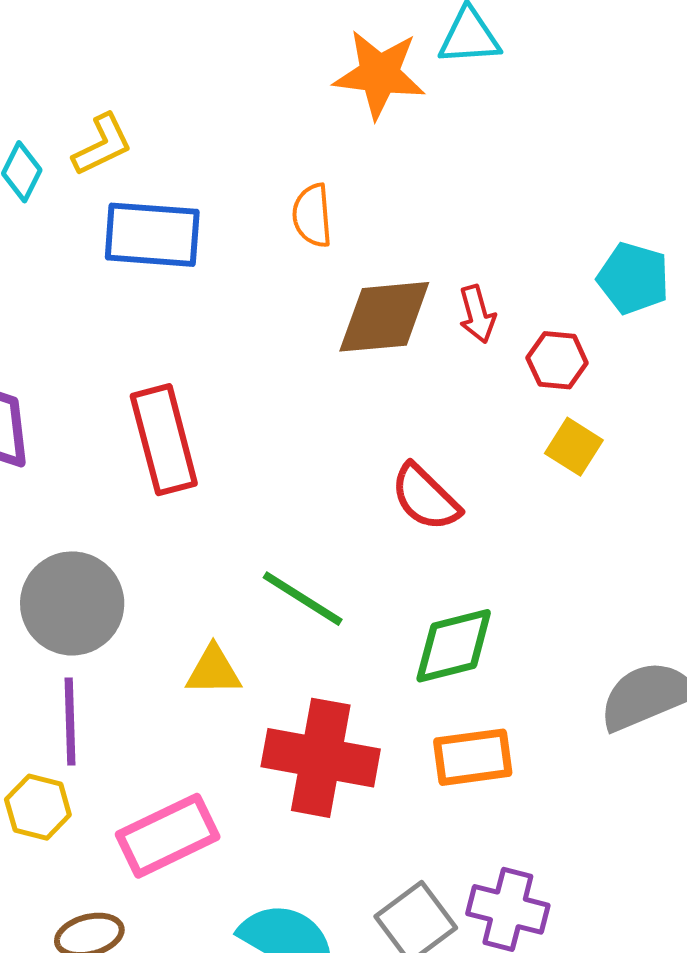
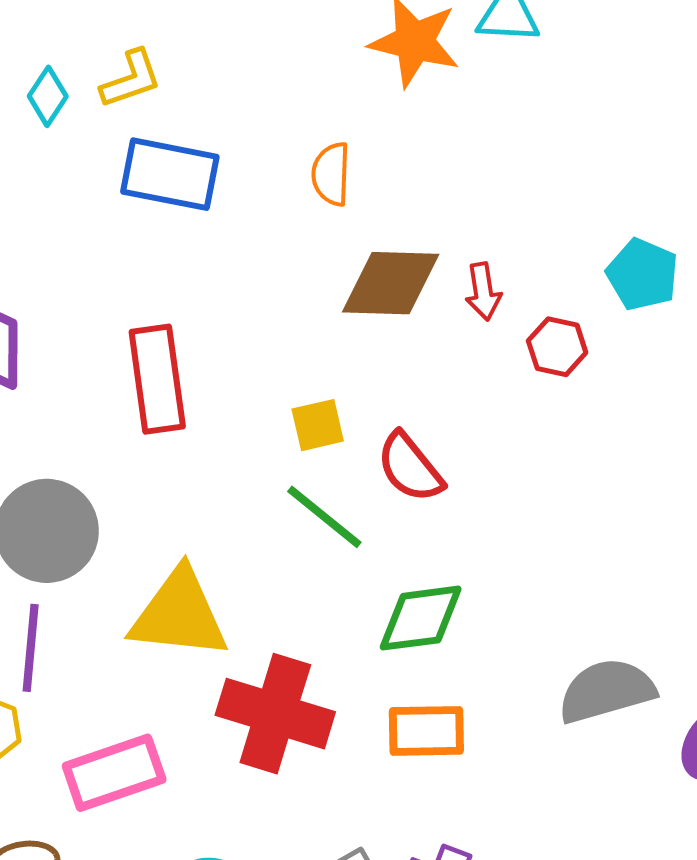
yellow square: (574, 447) -> (318, 425), moved, turned 38
green line: (303, 599) -> (324, 517), moved
yellow triangle: (213, 671) -> (179, 614), size x1.8

